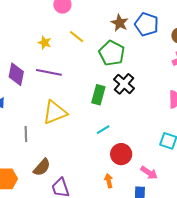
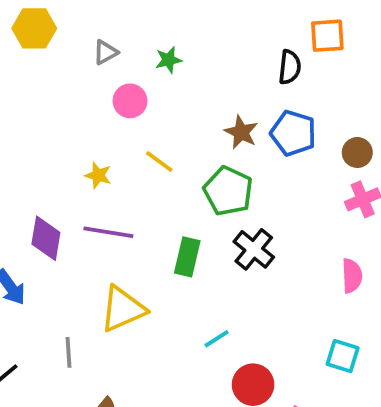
green rectangle: (98, 95) -> (187, 257), moved

